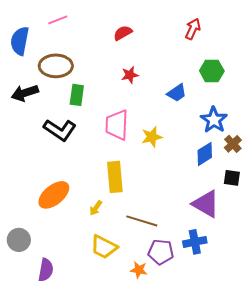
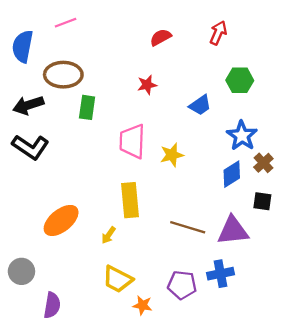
red semicircle: (123, 33) -> (161, 37), moved
black L-shape: (60, 130) -> (31, 147), moved
purple triangle: (206, 204) -> (233, 231), turned -36
brown line: (142, 221) -> (188, 227), moved
orange star: (139, 270) -> (142, 305), moved

